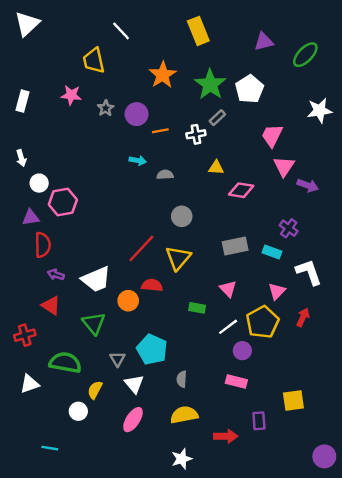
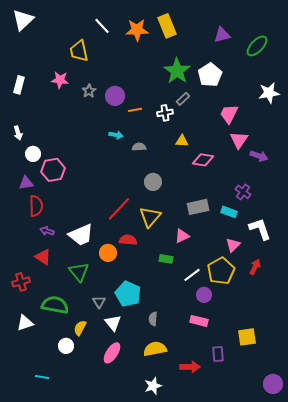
orange star: (163, 75) -> (137, 30), moved, turned 30
pink triangle: (228, 289) -> (182, 236), moved, turned 49

